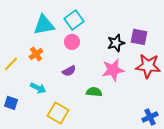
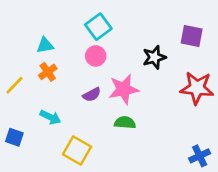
cyan triangle: (44, 25) -> (45, 45), moved, size x0.6
purple square: (139, 37) -> (192, 36), moved
pink star: (113, 70) -> (124, 89), moved

